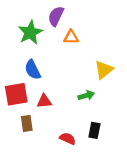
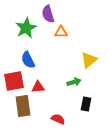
purple semicircle: (56, 16) -> (48, 14), turned -42
brown rectangle: (27, 123) -> (23, 106), size x1.5
black rectangle: (94, 130) -> (86, 104), moved

